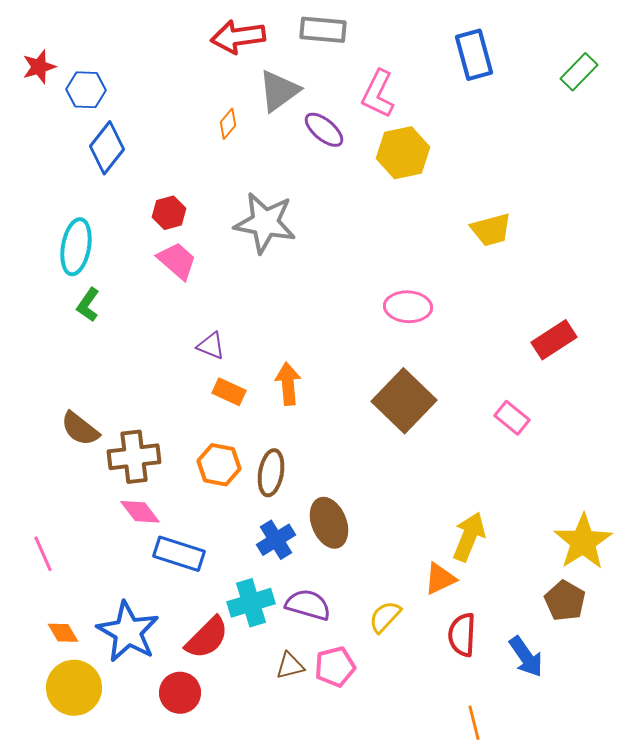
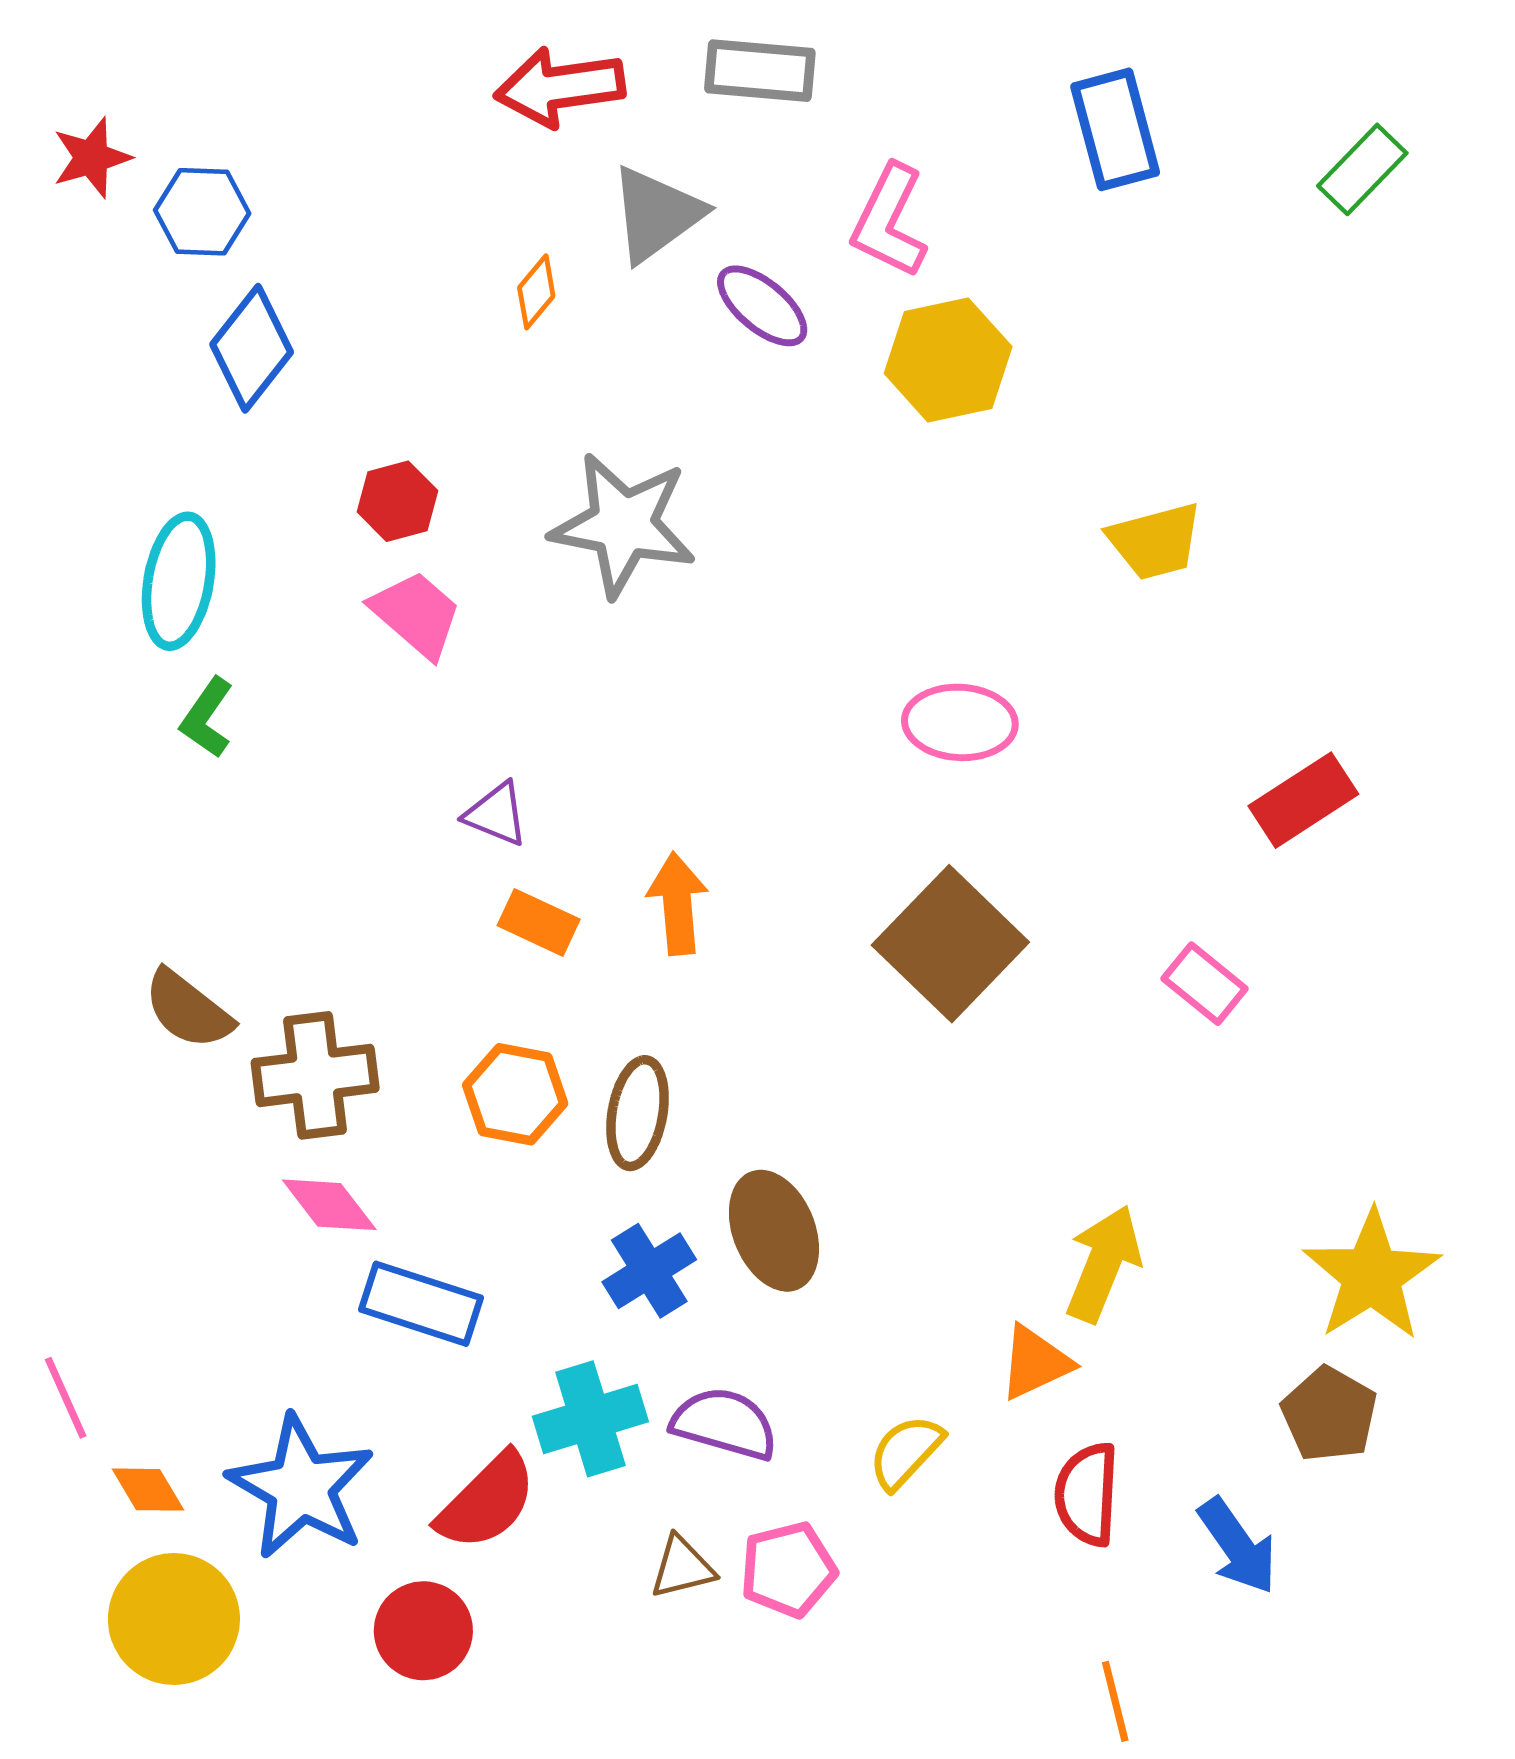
pink line: (43, 554) -> (66, 1398), moved

